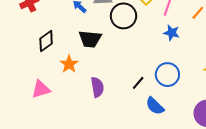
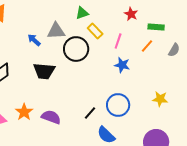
orange star: (69, 64) -> (24, 112), moved
purple semicircle: (97, 87) -> (51, 117), turned -60

